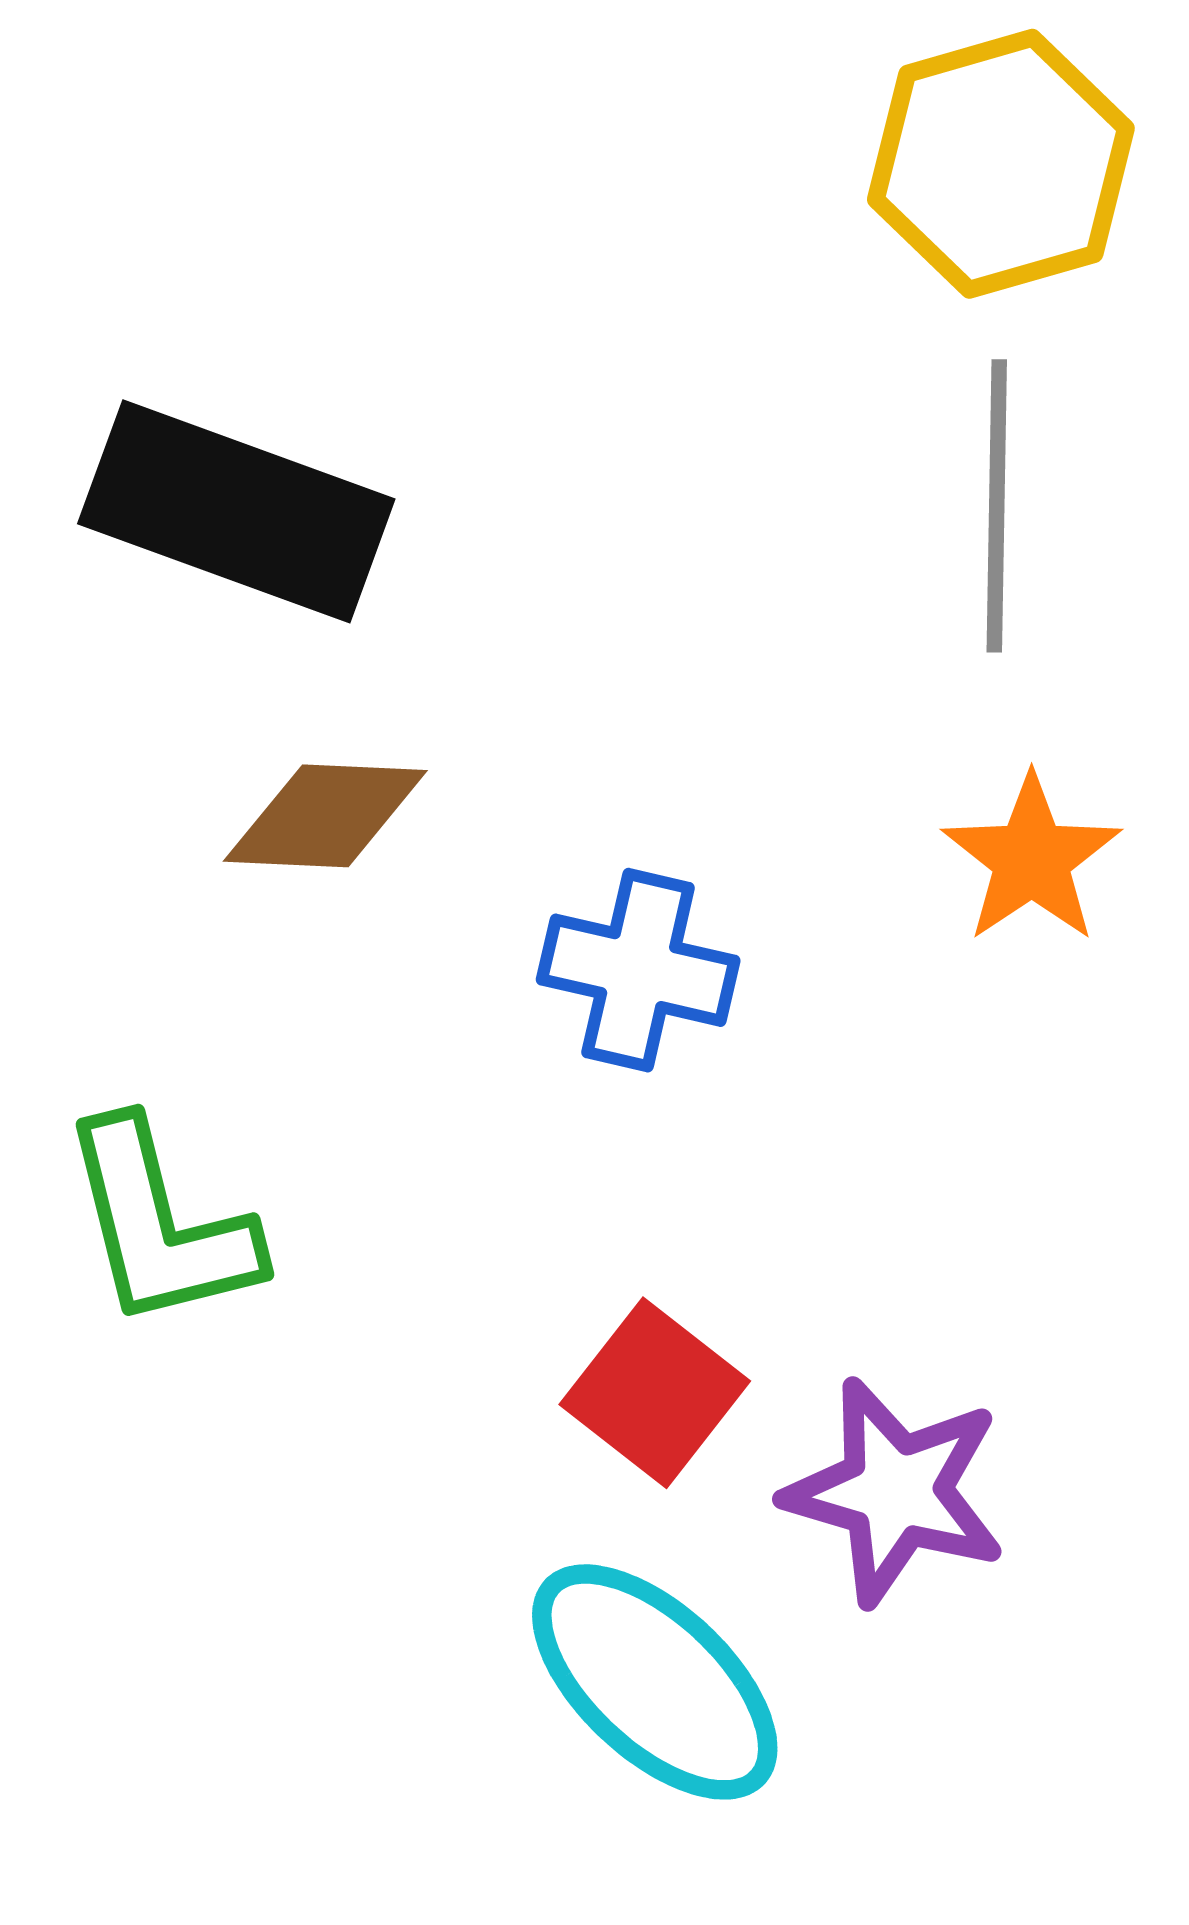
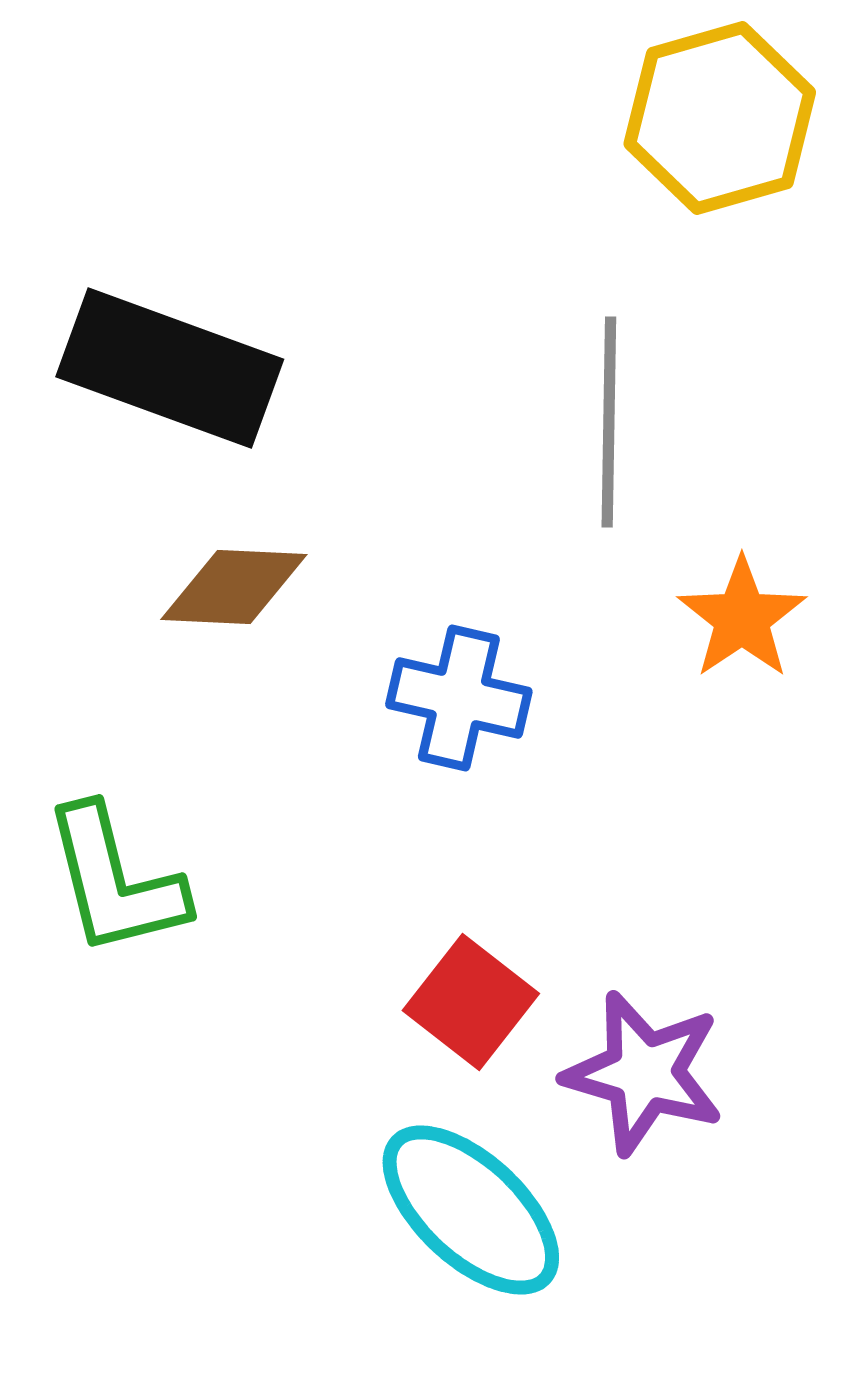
gray line: (997, 506) -> (609, 422), moved

